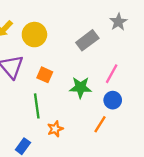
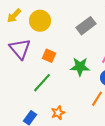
green line: (37, 106) -> (42, 83), turned 50
orange star: (55, 129) -> (58, 113), moved

